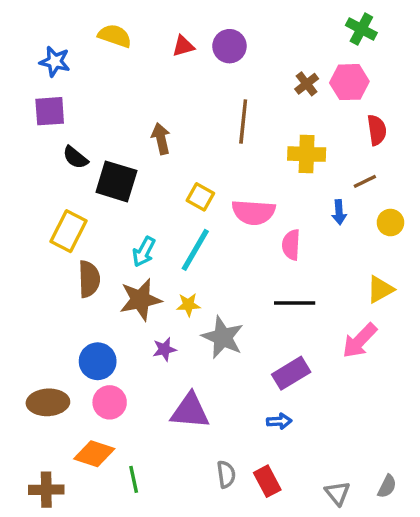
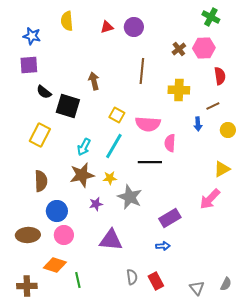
yellow semicircle: (115, 36) -> (67, 21), turned -114
brown semicircle: (89, 279) -> (41, 181), moved
black line: (295, 303) -> (150, 162), moved

